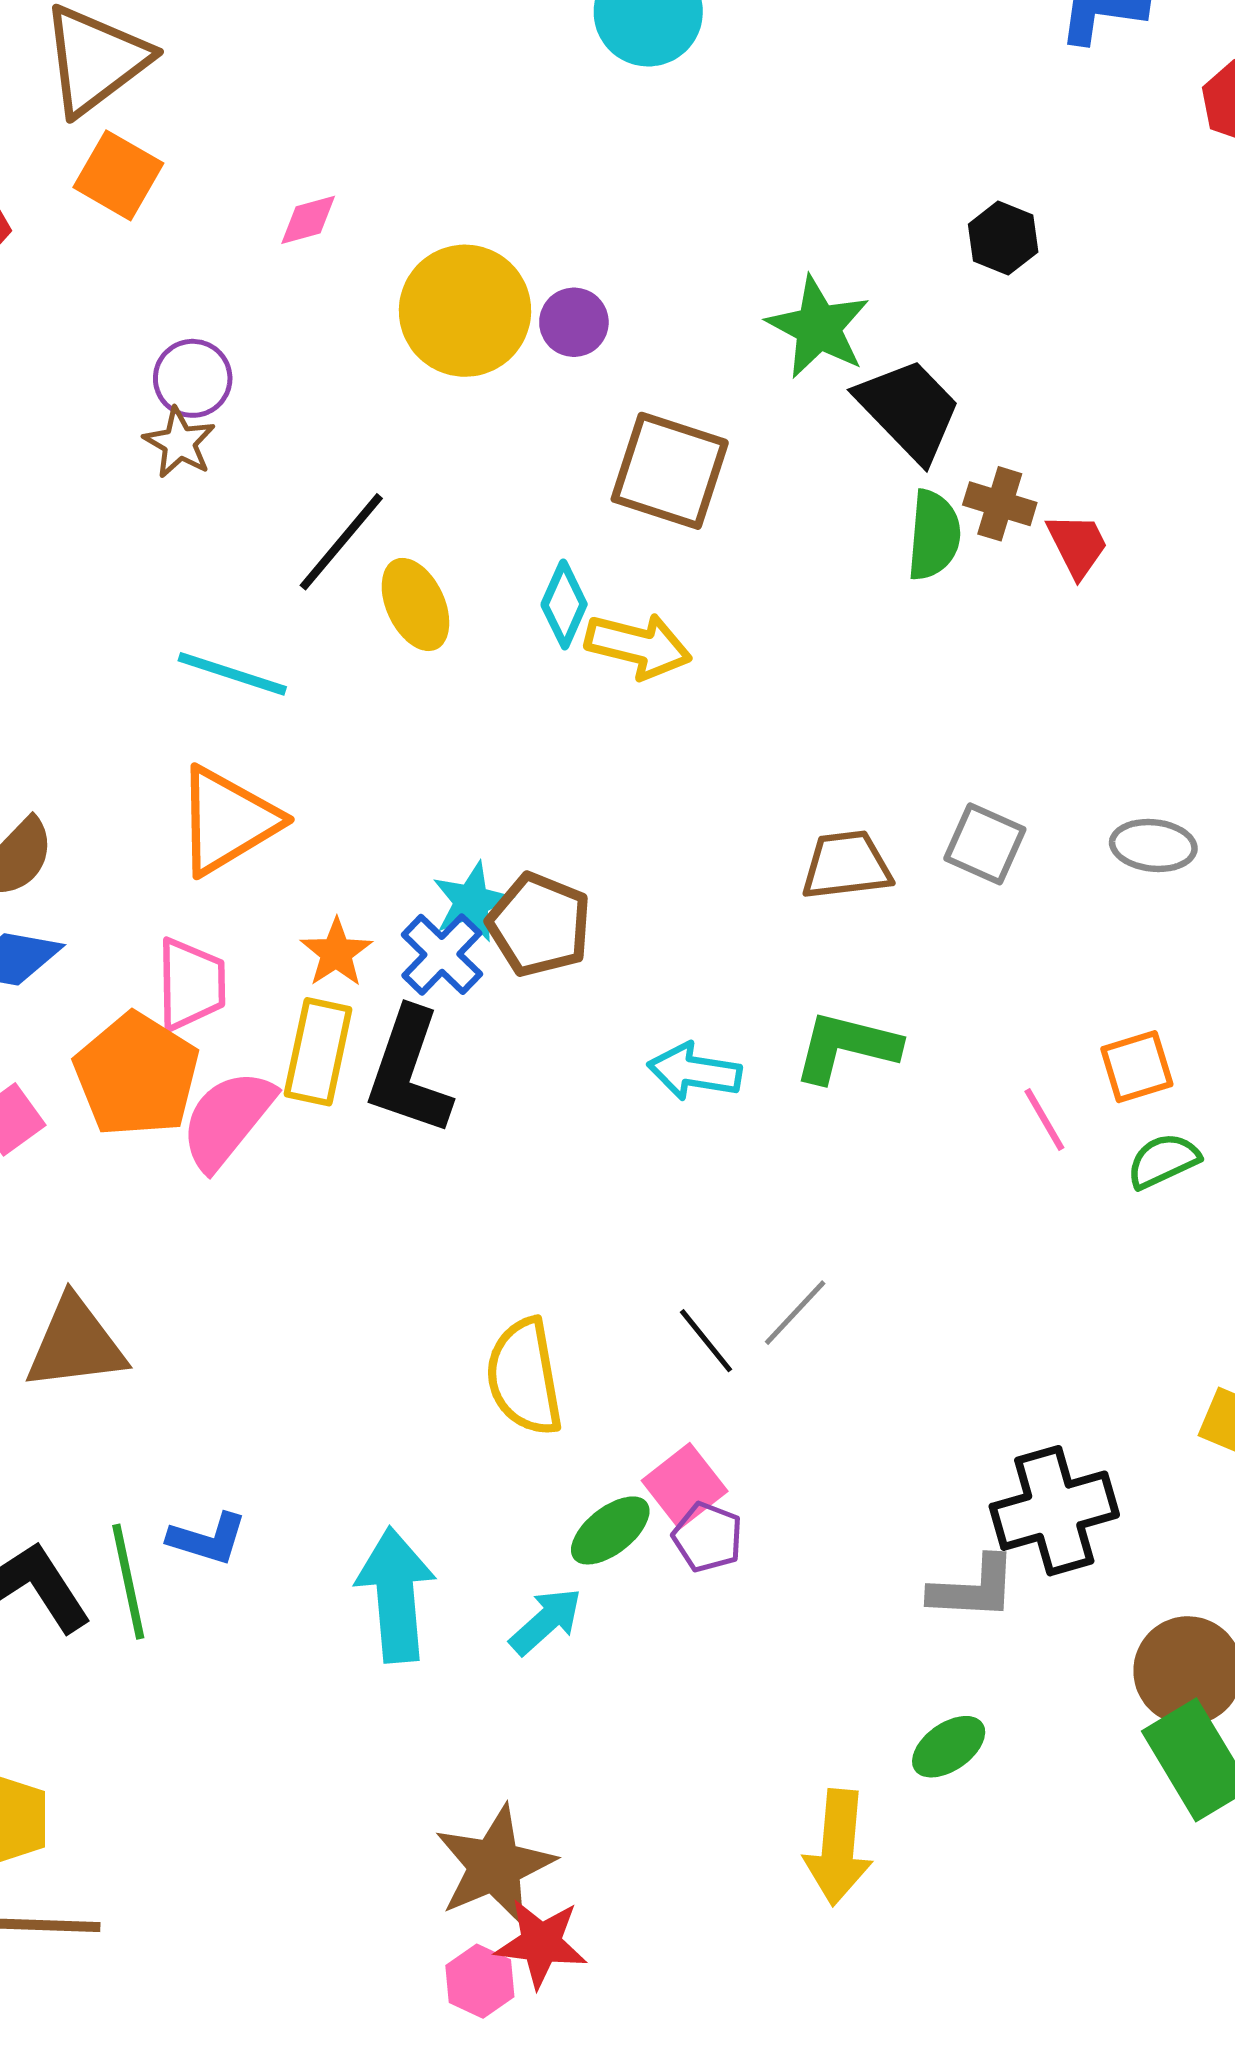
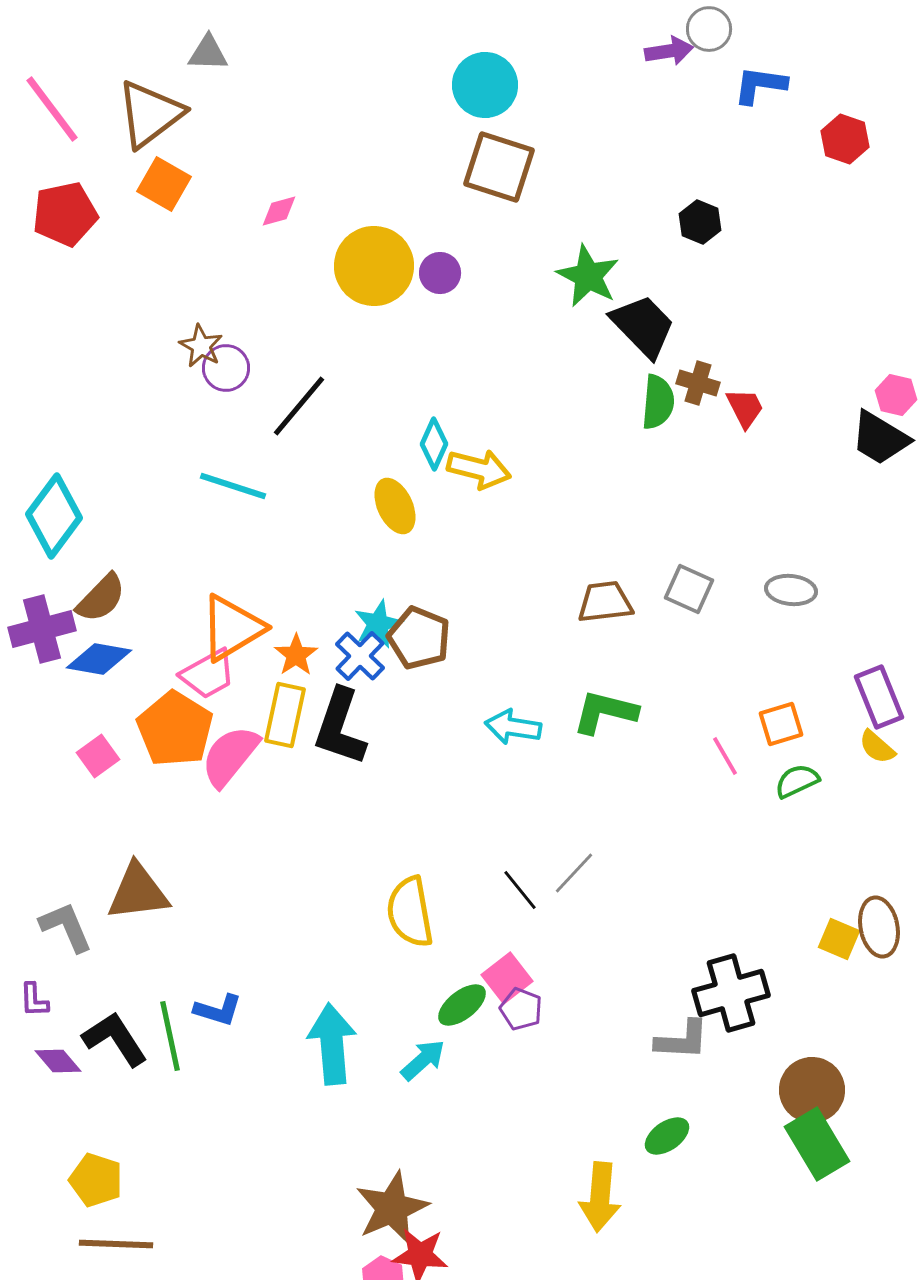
purple circle: (193, 378) -> (226, 368), moved
brown square: (670, 471) -> (499, 167), moved
yellow ellipse: (415, 604) -> (395, 506), moved
orange triangle: (227, 821) -> (232, 628), moved
pink trapezoid: (191, 984) -> (208, 674), turned 62

